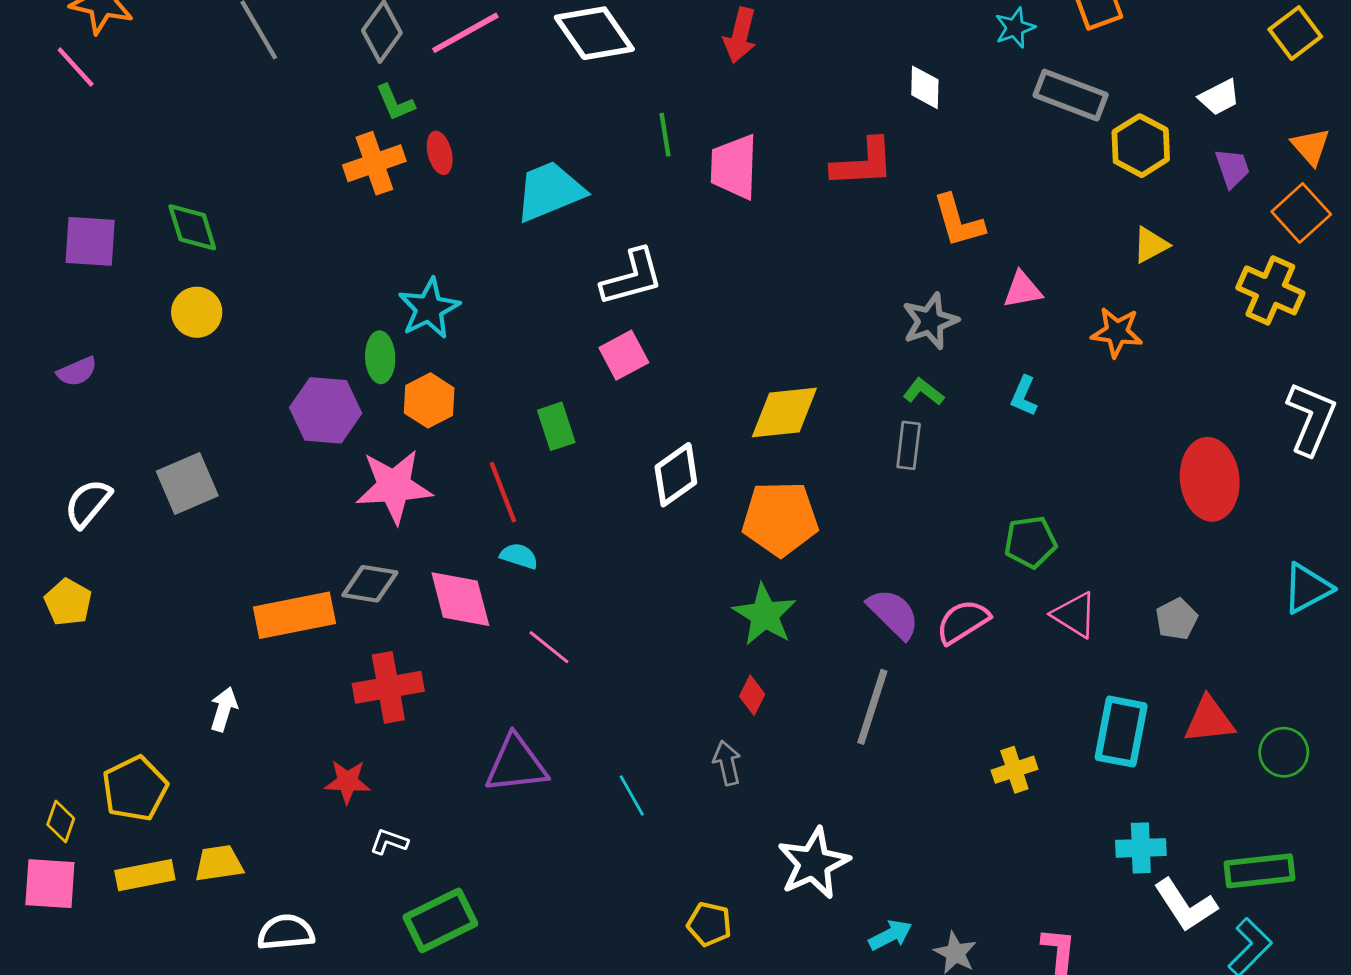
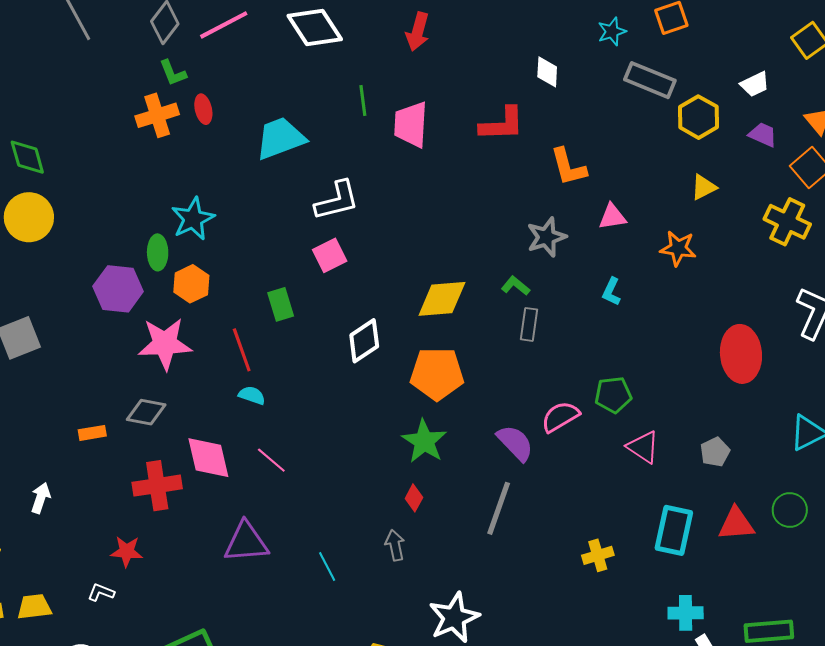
purple trapezoid: (1232, 168) -> (763, 135), turned -48
yellow circle: (197, 312) -> (29, 217), size x1.4
green L-shape: (923, 392) -> (516, 286), moved
pink diamond: (460, 599) -> (208, 458), moved
orange rectangle: (294, 615) -> (92, 433), size x0.5
pink semicircle: (963, 622) -> (560, 417), moved
green circle: (1284, 752) -> (790, 510), moved
white L-shape: (389, 842) -> (101, 592), moved

